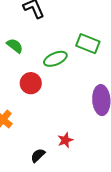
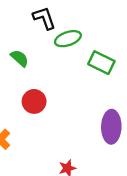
green ellipse: (55, 59) -> (68, 39), moved

